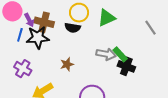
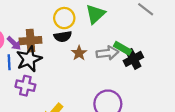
brown star: (67, 64) -> (79, 53), moved
black cross: (126, 66) -> (133, 59), turned -30
purple cross: (23, 69) -> (25, 86), moved

